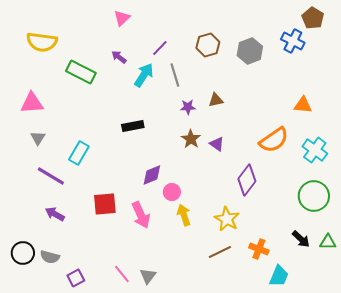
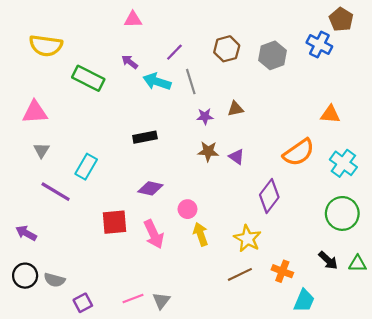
pink triangle: (122, 18) -> (133, 19), turned 42
cyan arrow: (144, 75) -> (157, 82), turned -105
brown star: (191, 139) -> (208, 151), turned -30
purple diamond: (152, 175) -> (150, 188), moved, turned 35
purple arrow: (55, 214) -> (26, 233), moved
pink line: (122, 274) -> (133, 298), turned -72

